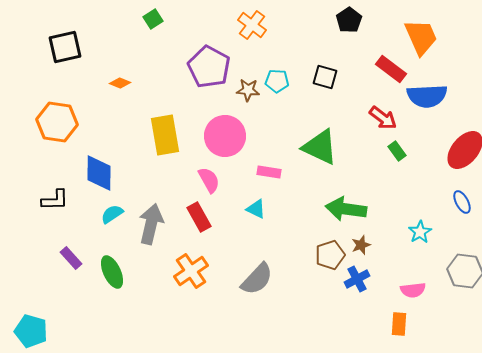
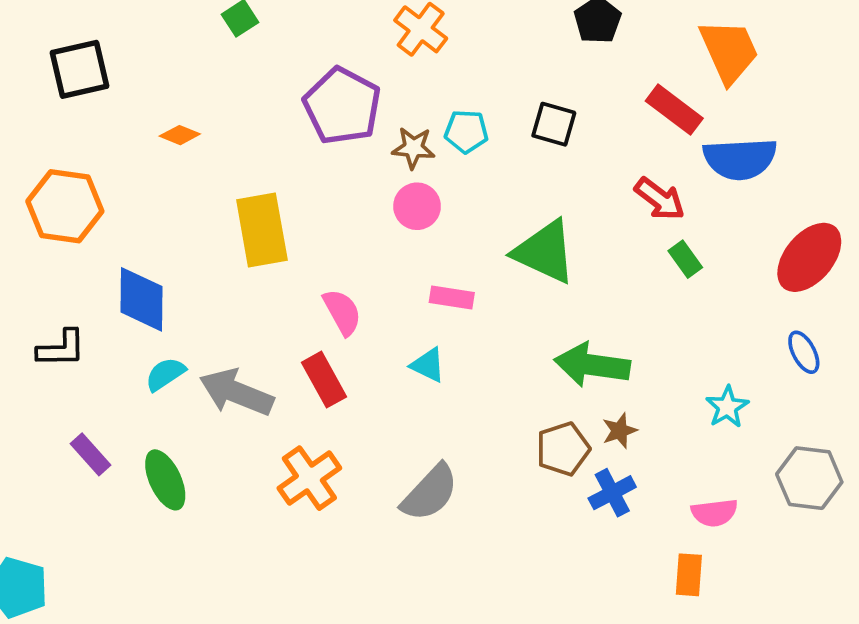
pink circle: (225, 136) -> (417, 206), moved, size x0.6
gray arrow: (151, 224) -> (236, 392), turned -81

